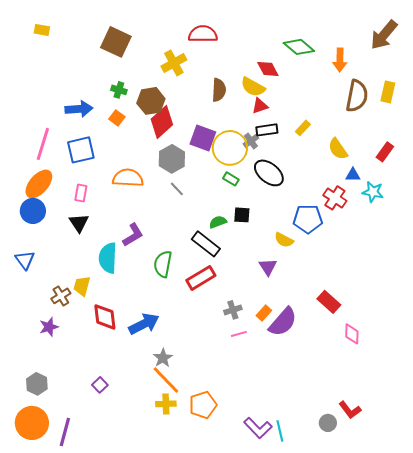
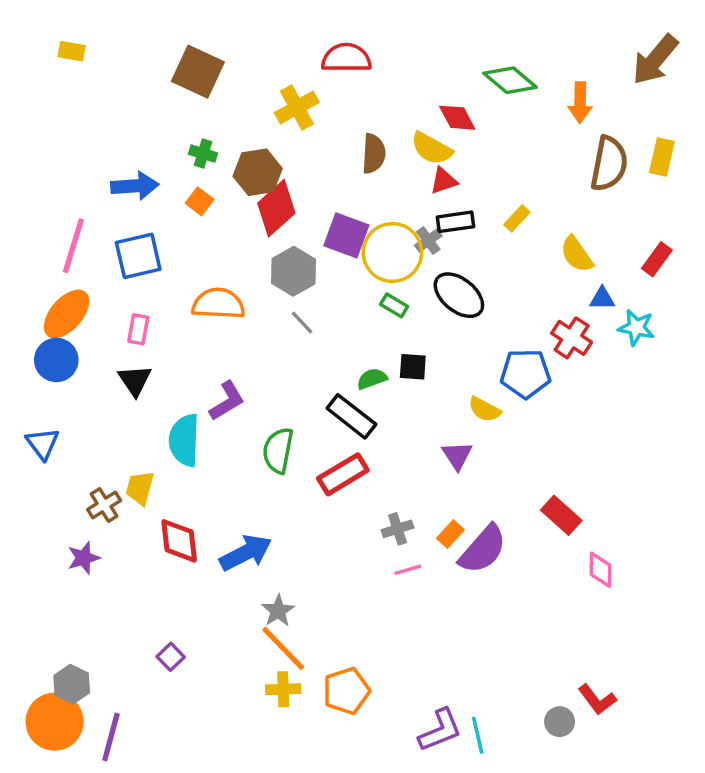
gray hexagon: (37, 384) -> (72, 684), moved
purple L-shape: (258, 428) -> (440, 730), turned -68

